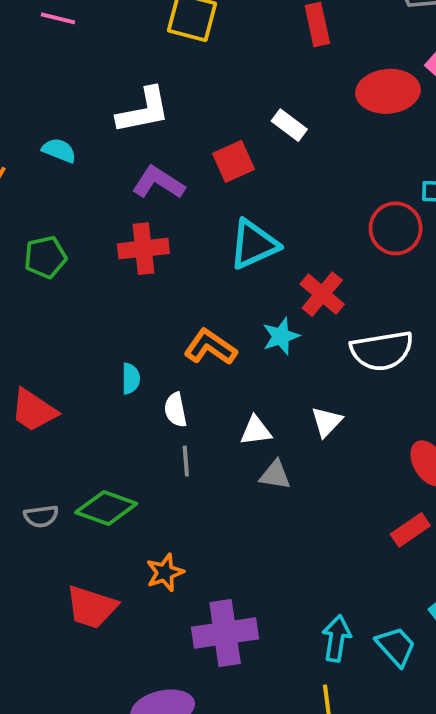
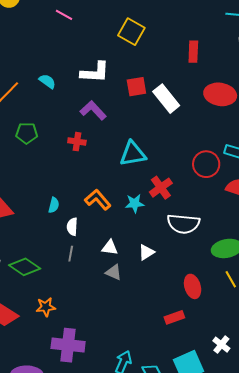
white rectangle: (289, 125) -> (166, 99), size x1.6
red square: (233, 161) -> (136, 87), moved
red cross: (143, 249) -> (77, 142), size x0.7

